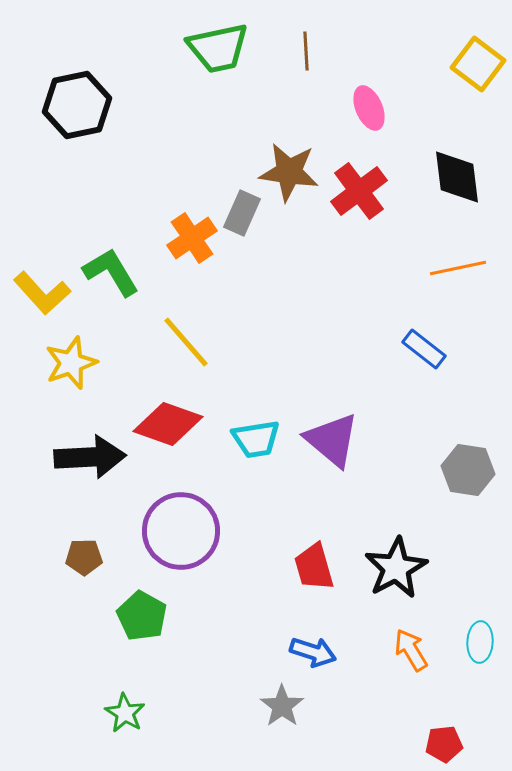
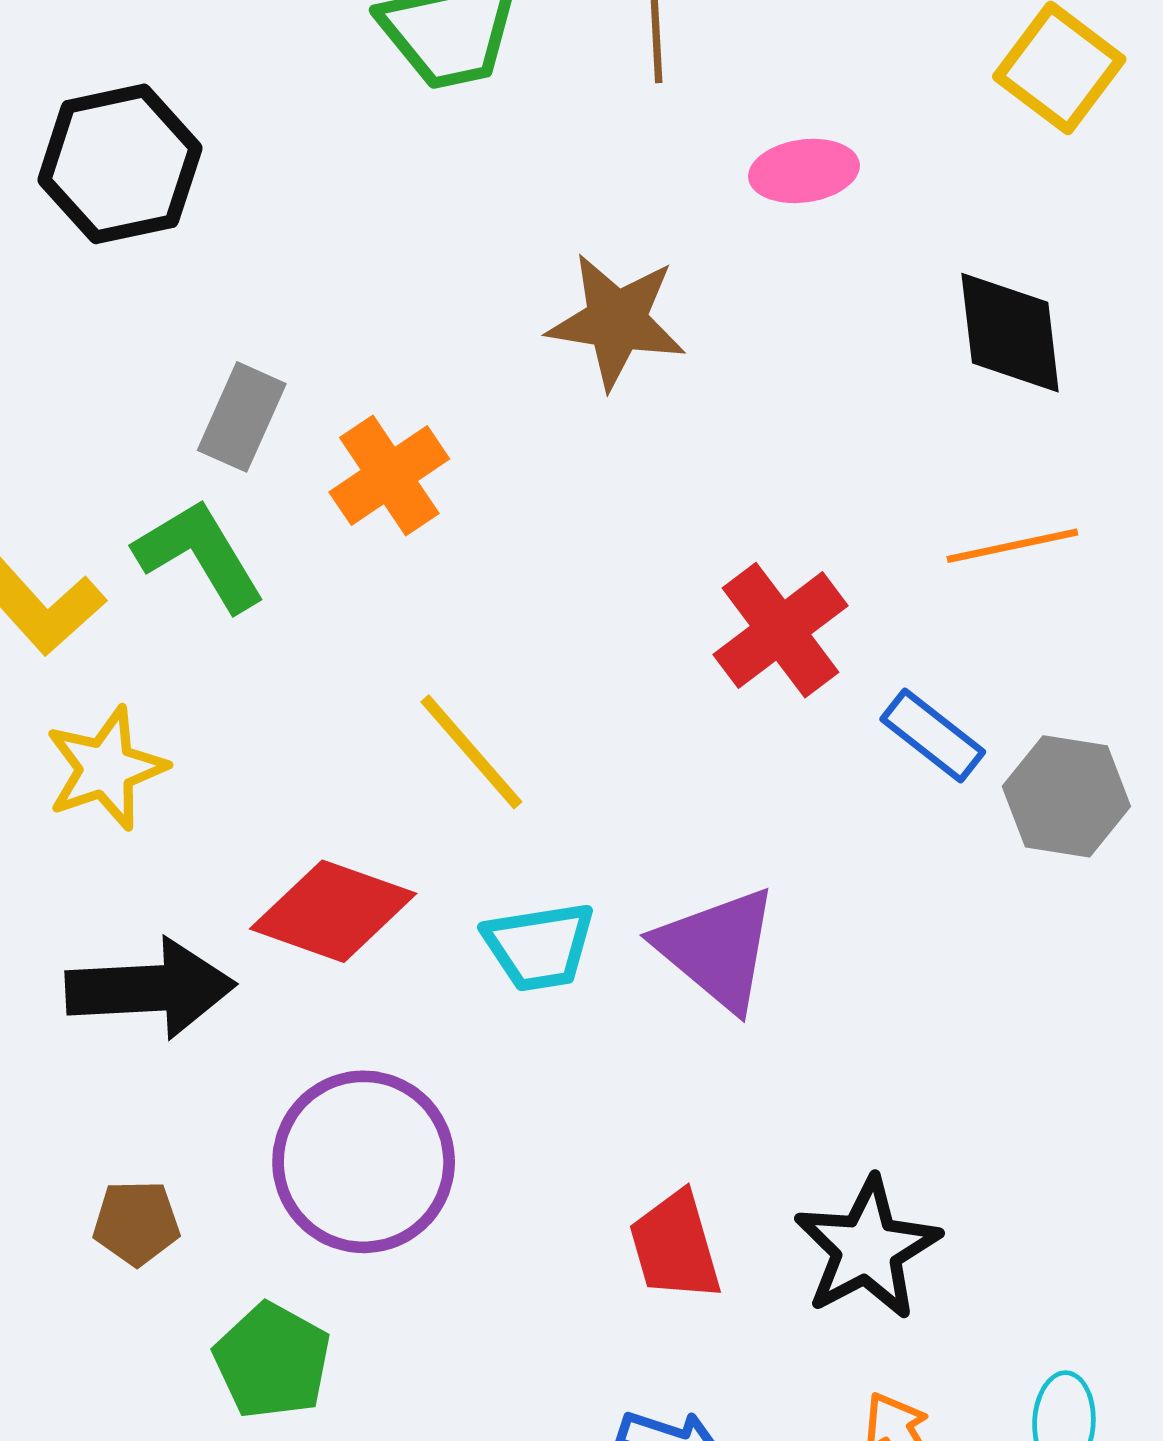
pink ellipse: (369, 108) -> (804, 171), turned -75
red cross: (359, 191) -> (781, 630), moved
gray rectangle: (242, 213) -> (242, 417), moved
yellow line: (186, 342) -> (471, 752), moved
gray hexagon: (468, 470) -> (1066, 796), moved

